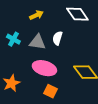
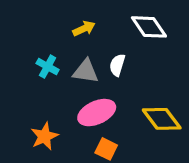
pink ellipse: (44, 68) -> (97, 113), turned -40

